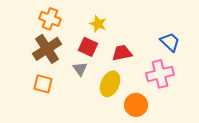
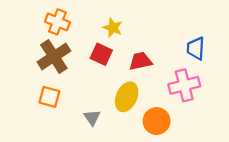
blue trapezoid: (170, 42) -> (196, 48), turned -130
gray triangle: (80, 69) -> (92, 118), moved

